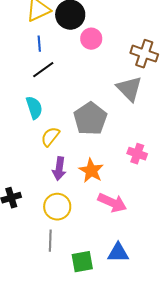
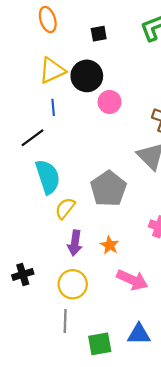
black line: (43, 70) -> (33, 138), moved
cyan semicircle: (34, 108) -> (48, 177), size x1.4
orange star: (91, 171) -> (110, 245), size x0.7

